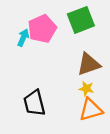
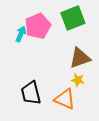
orange triangle: (91, 110) -> (65, 99), moved, turned 40

